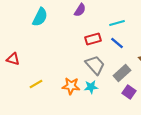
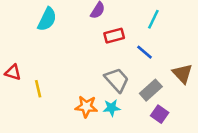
cyan line: (117, 23) -> (153, 19), moved, turned -49
red rectangle: (93, 39) -> (114, 36), moved
yellow line: (36, 84) -> (38, 89), moved, turned -72

